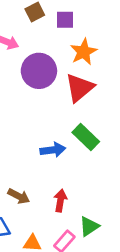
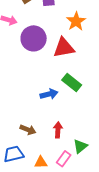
orange star: (84, 52) -> (76, 21), moved
red triangle: (80, 88) -> (64, 48), turned 35

